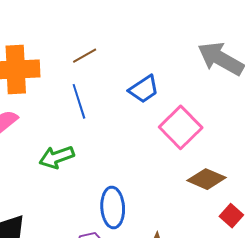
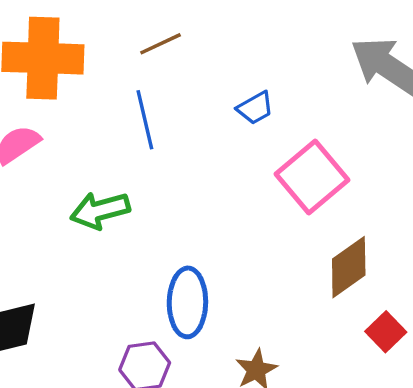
blue trapezoid: (144, 89) -> (255, 108), size x0.7
brown diamond: (207, 179) -> (349, 267), turned -63

